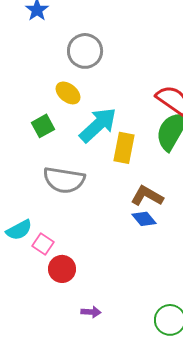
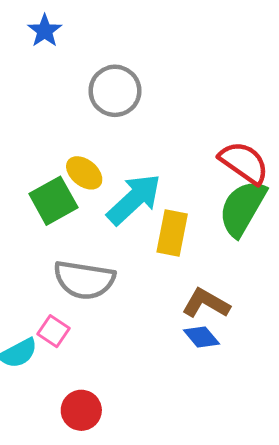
yellow ellipse: (68, 93) -> (84, 173), moved
green square: (43, 126) -> (53, 201), size x1.4
pink square: (43, 244) -> (53, 331), moved

